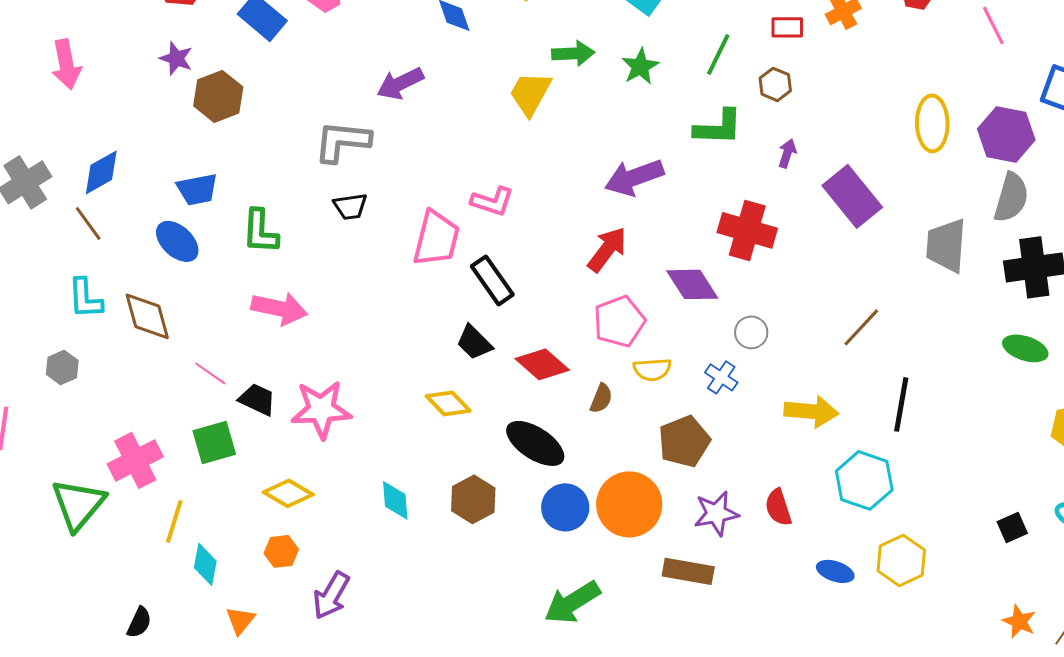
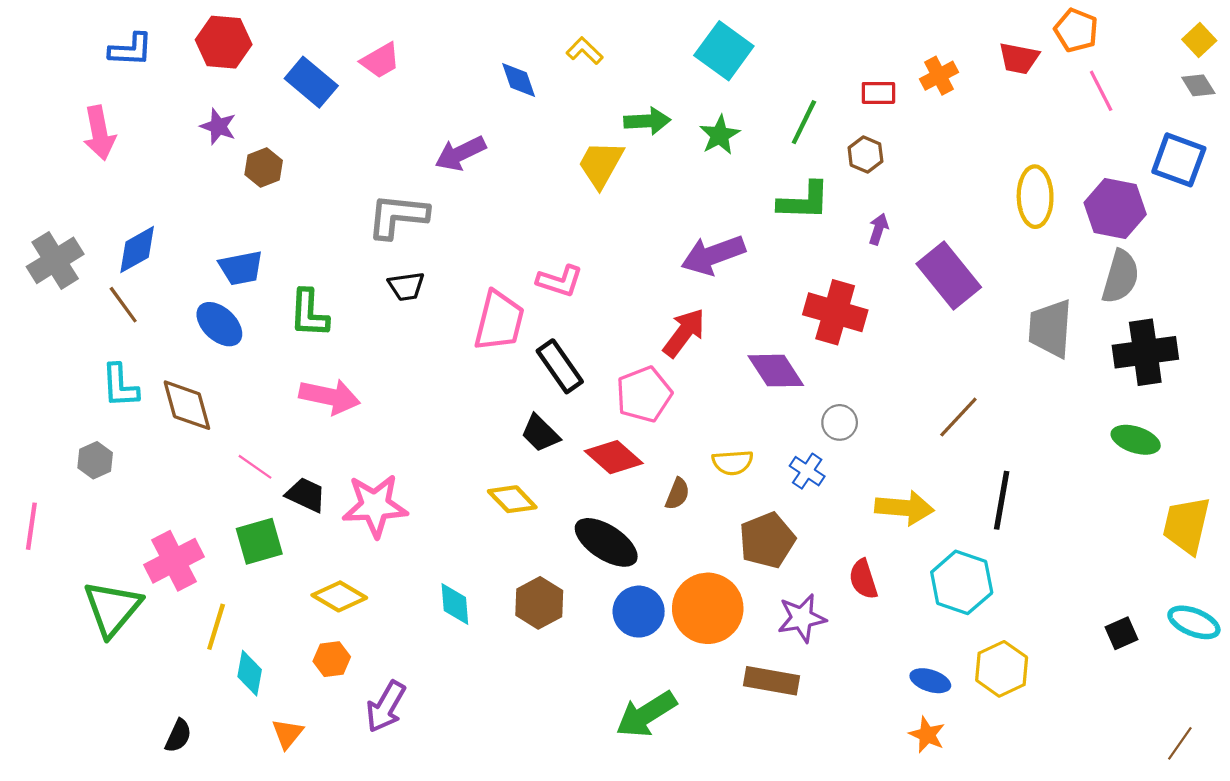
brown hexagon: (218, 96) -> (264, 167), size x0.7
pink pentagon: (619, 321) -> (644, 394), moved
red semicircle: (778, 507) -> (863, 579), moved
orange star: (1019, 621) -> (927, 735), moved

